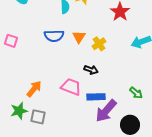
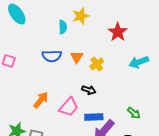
pink trapezoid: (71, 87) -> (69, 107), turned 110
orange arrow: (34, 89) -> (41, 100), moved

